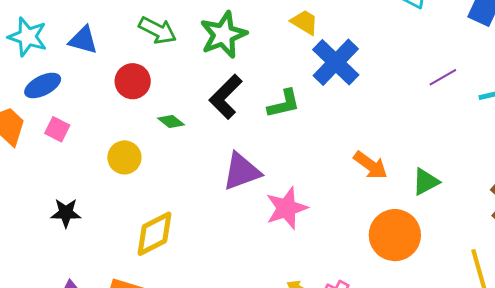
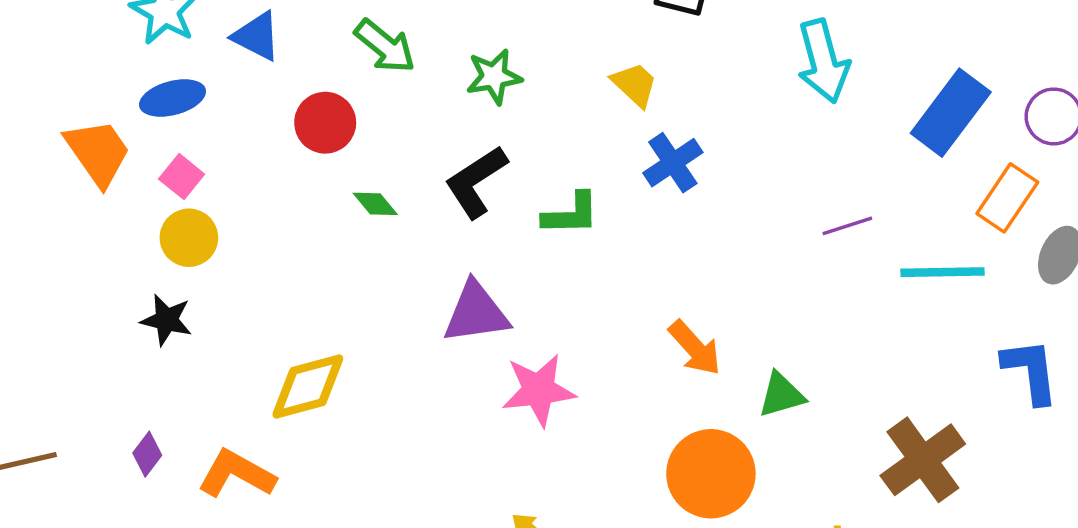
green star: (223, 35) -> (494, 77), size x0.7
blue cross: (336, 62) -> (673, 163), size x0.7
yellow circle: (124, 157) -> (189, 238), moved

